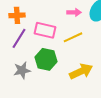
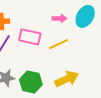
green hexagon: (46, 59) -> (31, 82), moved

